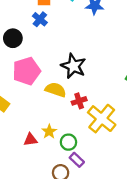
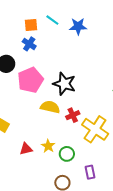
pink pentagon: (27, 71) -> (30, 80), moved
red triangle: (30, 140) -> (26, 149), moved
purple rectangle: (77, 160) -> (90, 172), moved, turned 40

